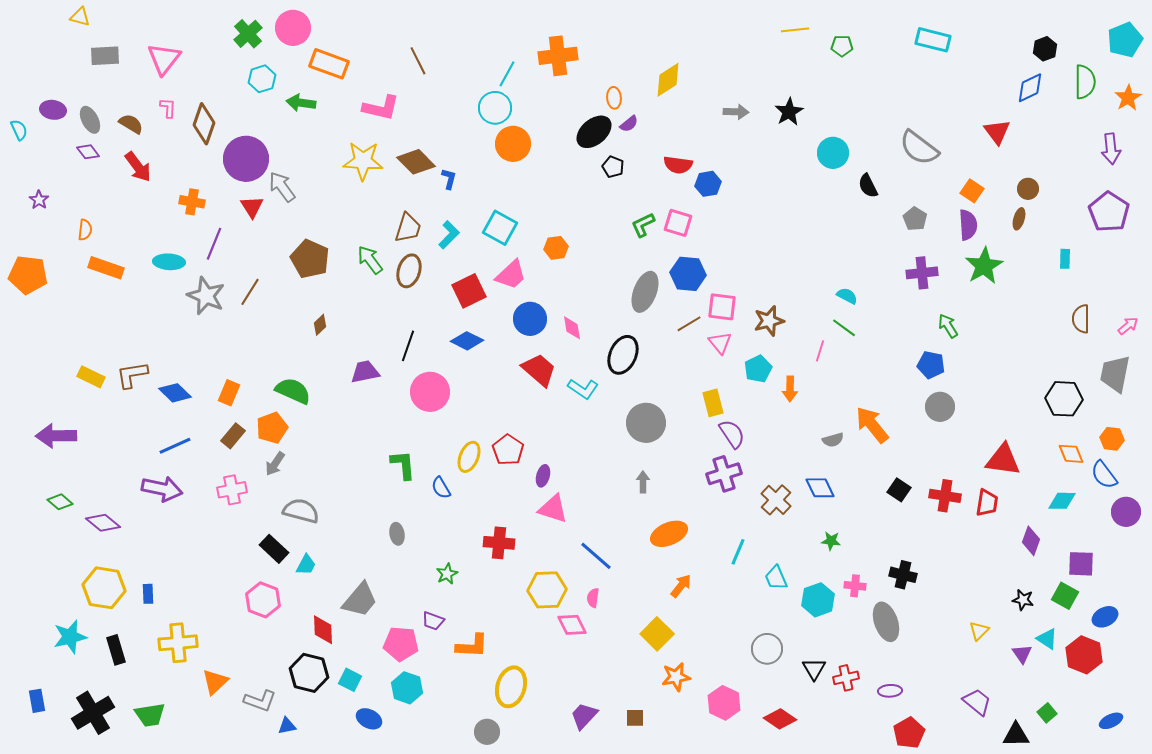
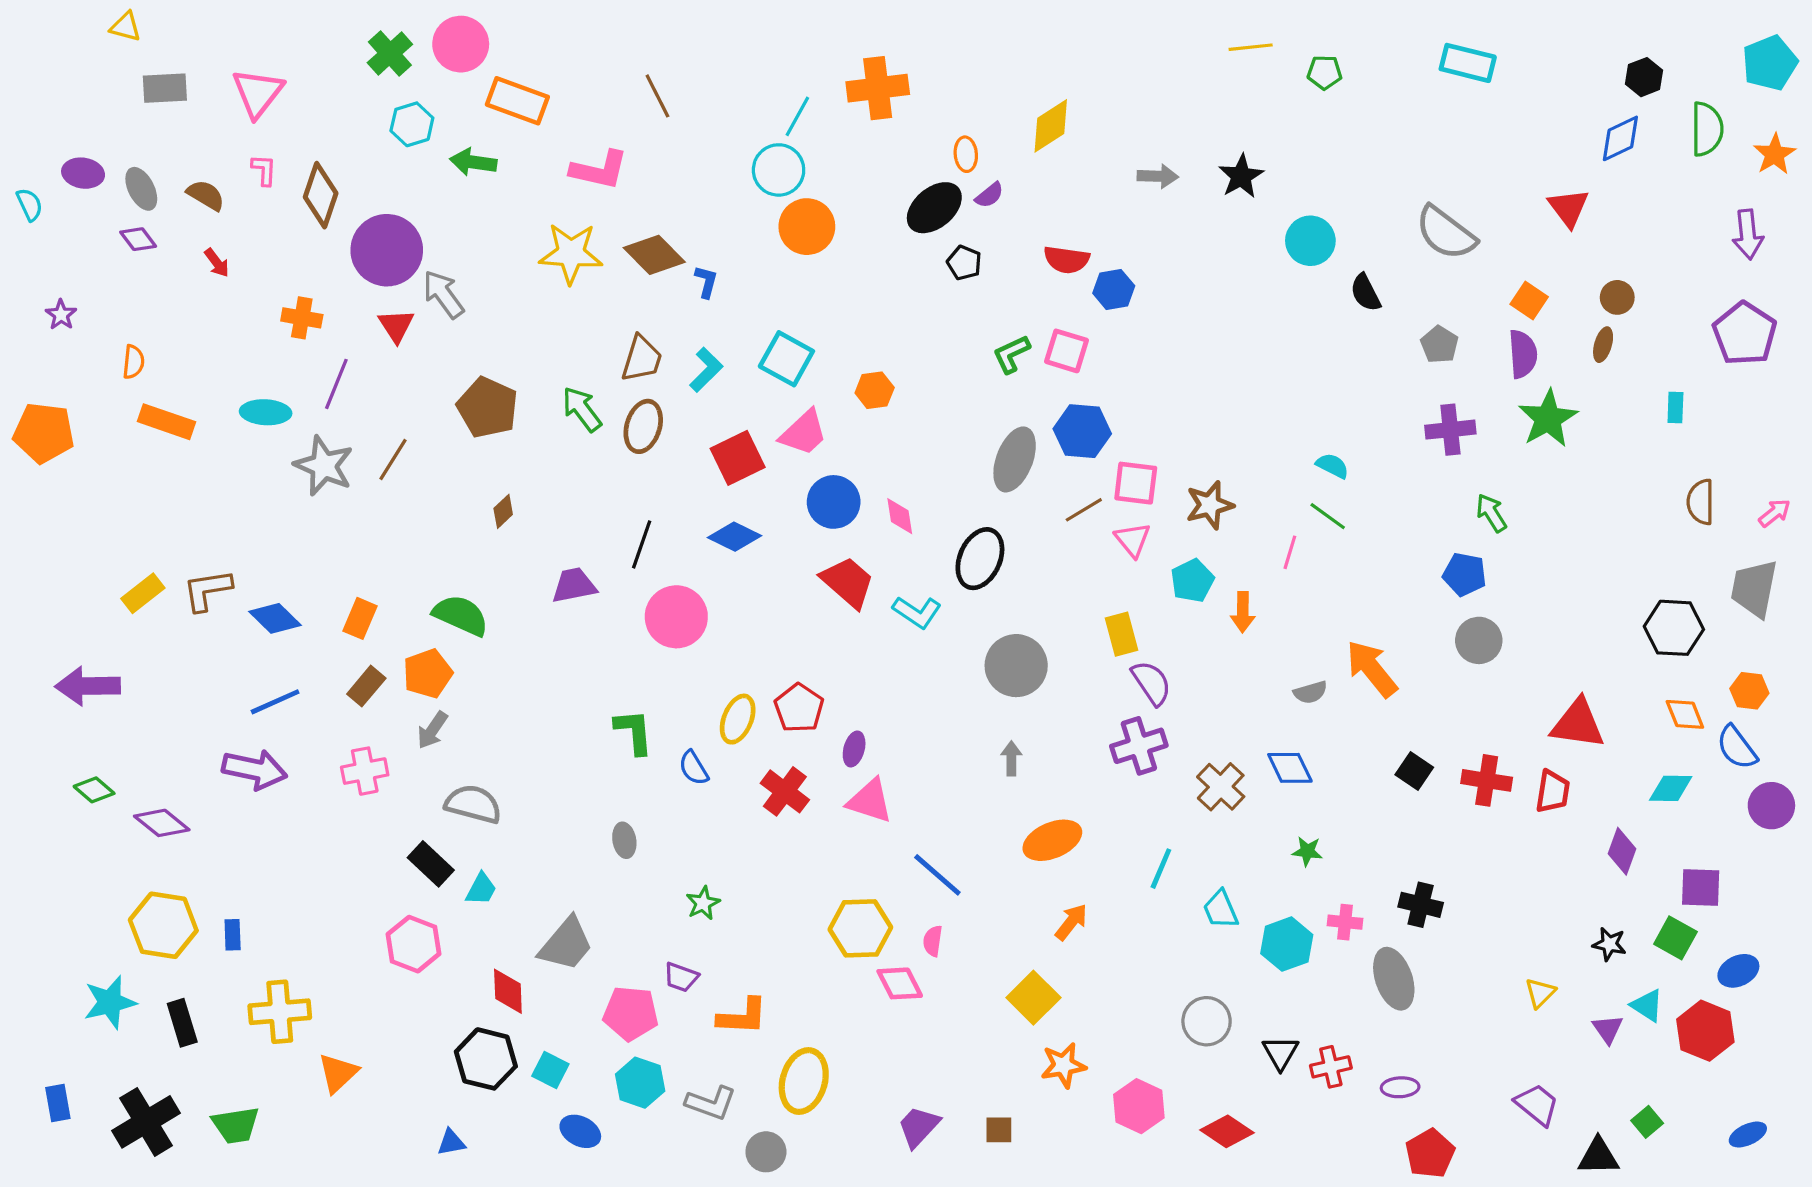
red arrow: (138, 167) -> (217, 263), size x0.6
yellow rectangle: (91, 377) -> (143, 593), turned -64
red cross: (499, 543) -> (785, 791), moved, turned 32
gray L-shape: (260, 701) -> (711, 1103), moved

